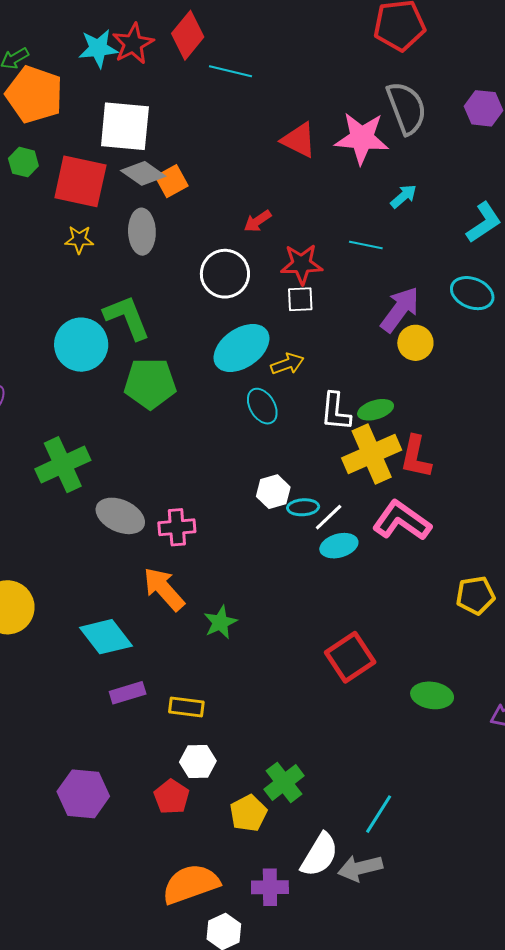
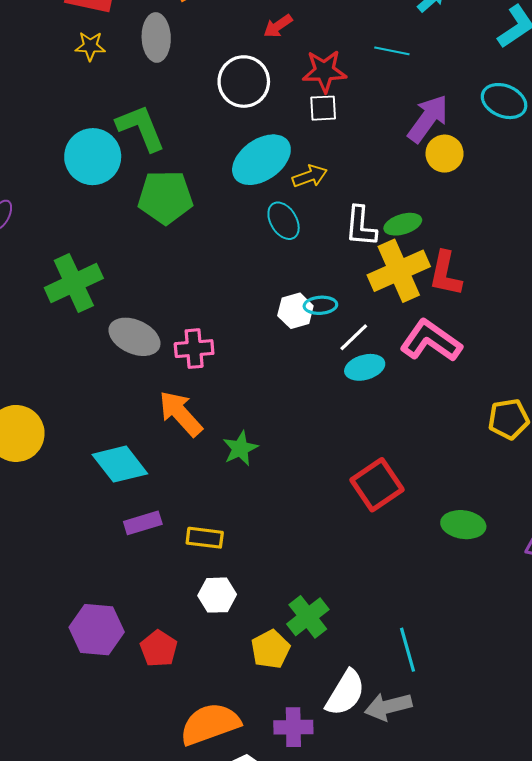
cyan ellipse: (303, 507) -> (320, 305), moved
red pentagon: (172, 797) -> (159, 649), moved
cyan line: (379, 814) -> (407, 650), turned -48

